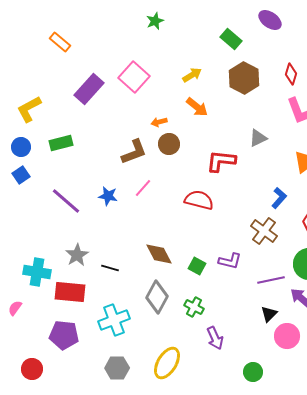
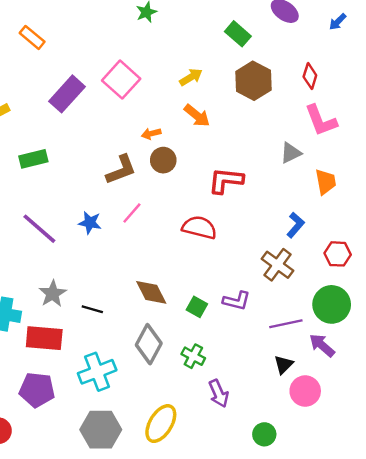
gray triangle: (258, 138) -> (291, 153), moved
gray hexagon: (117, 368) -> (101, 430), size x1.4

